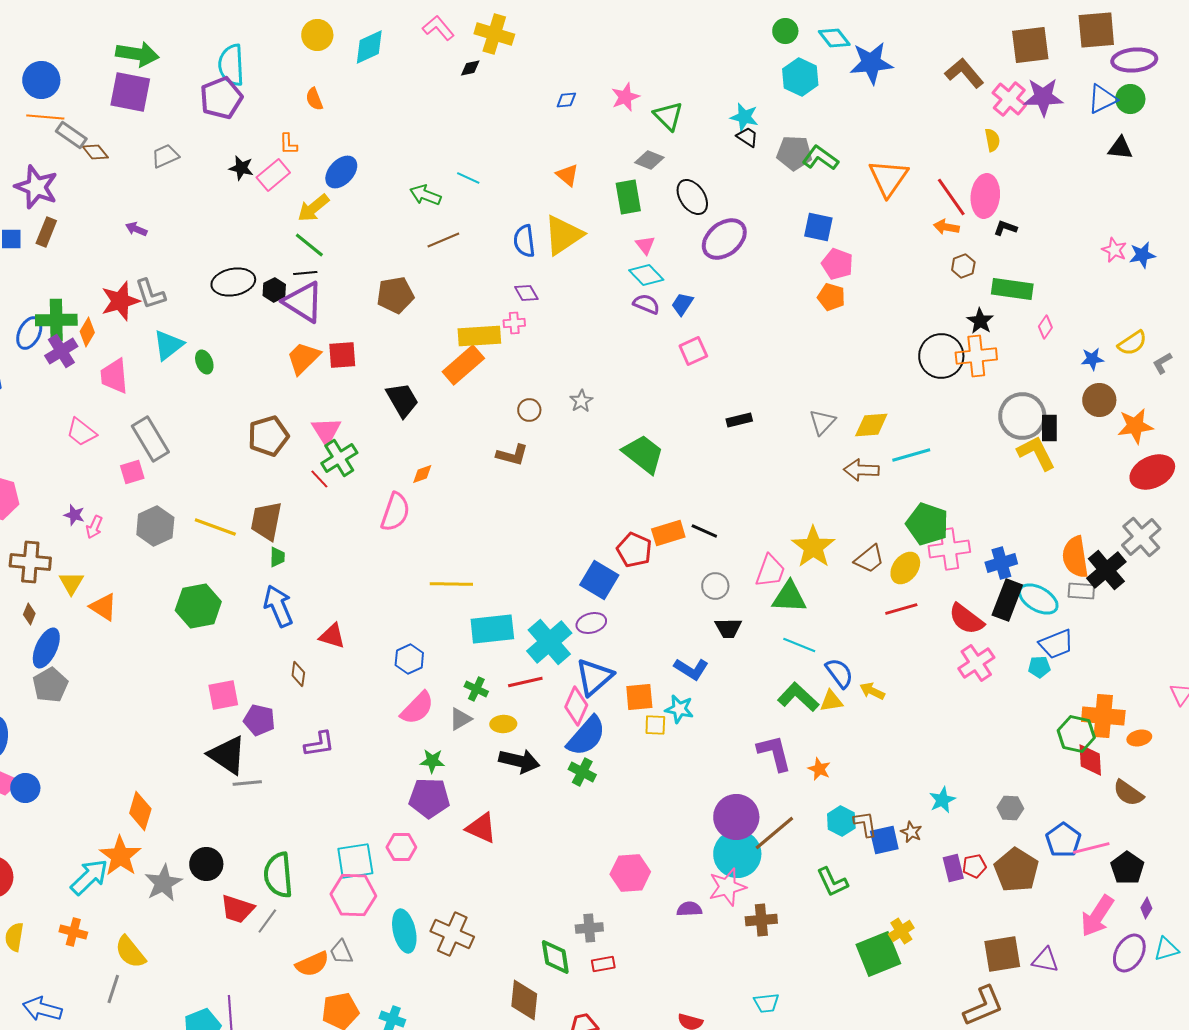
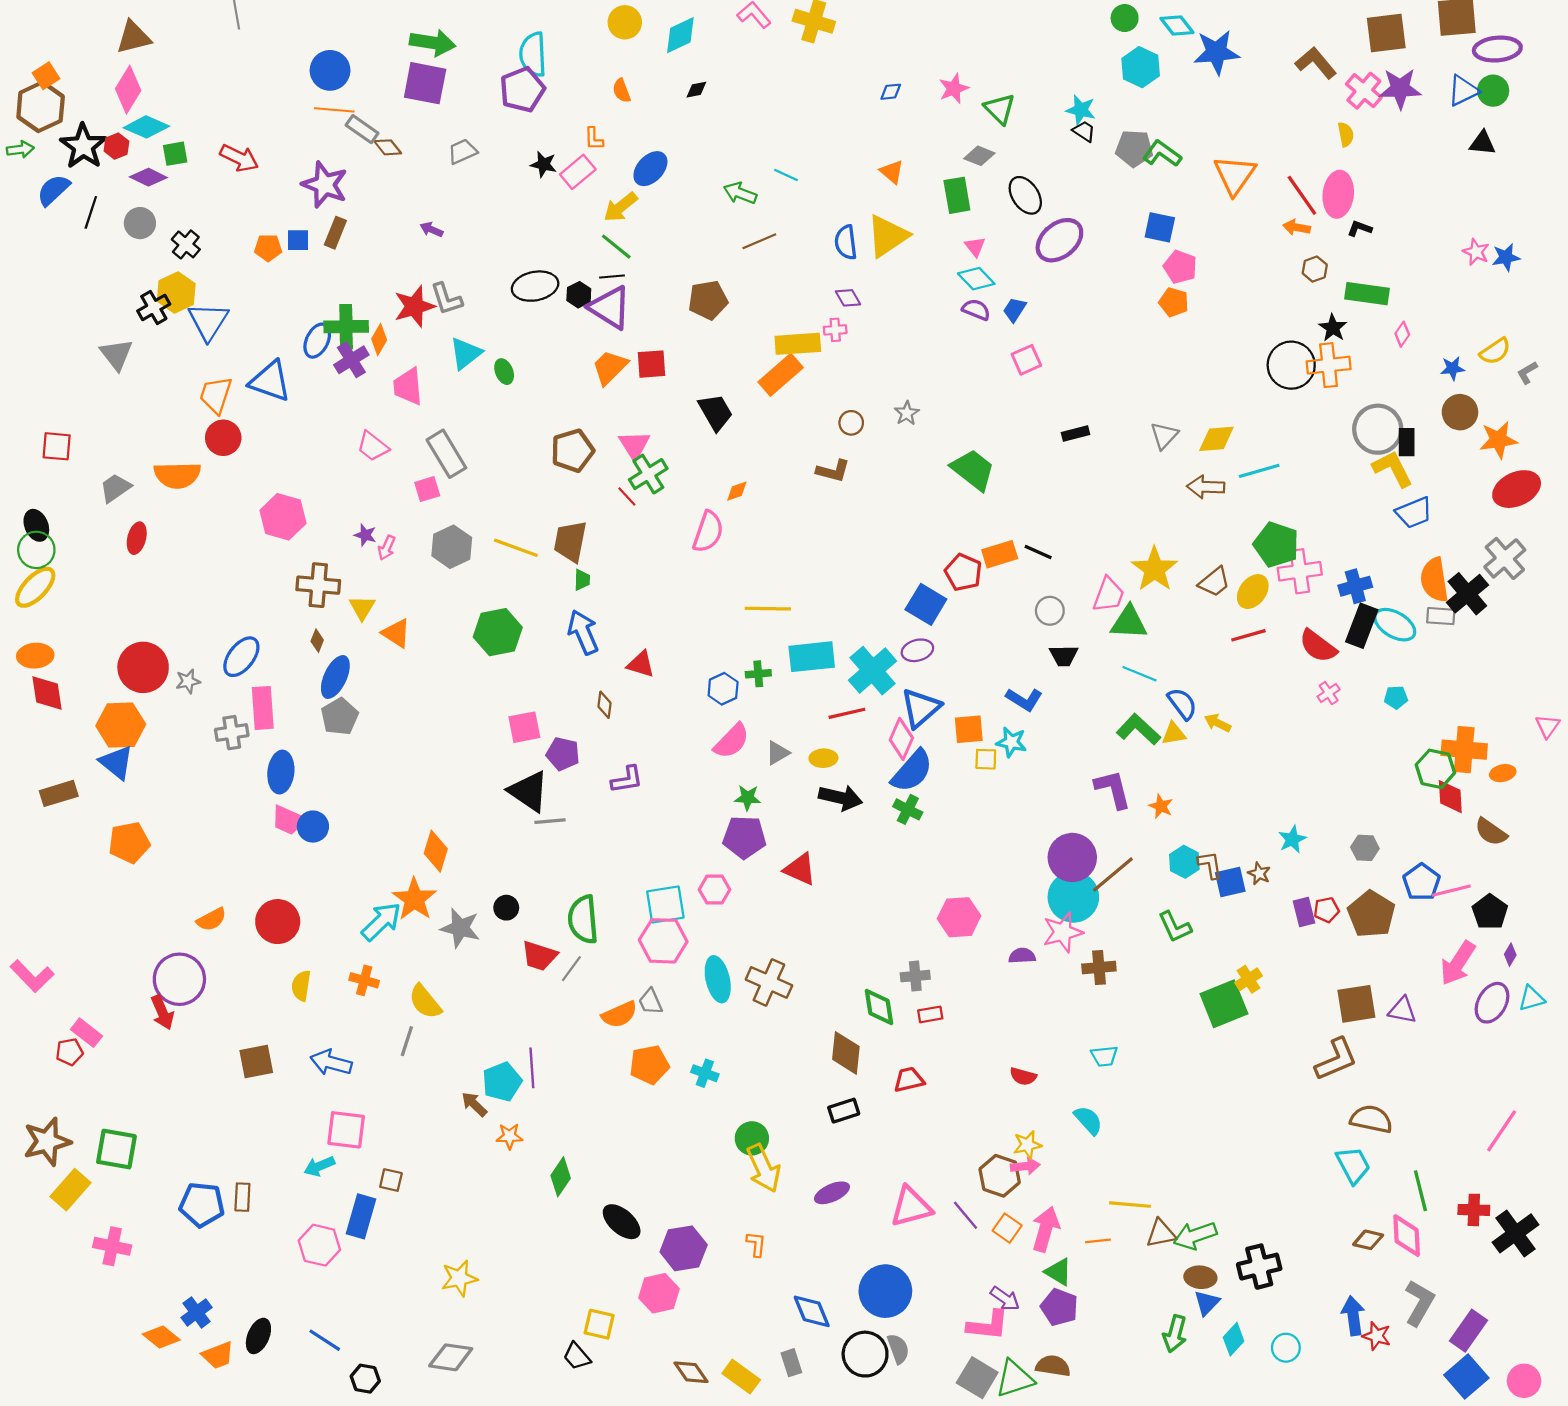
black diamond: (470, 68) -> (696, 90), moved
blue trapezoid: (1056, 644) -> (1414, 513), moved
pink cross: (976, 663) -> (1329, 693), size x0.6
green cross: (476, 689) -> (758, 674), moved, turned -30
black circle: (206, 864) -> (506, 908), size x0.7
gray star: (163, 883) -> (460, 928), turned -30

